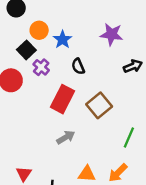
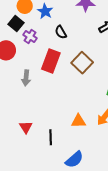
gray arrow: (66, 137) -> (26, 78), moved, turned 133

